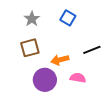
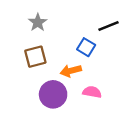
blue square: (68, 18) -> (86, 47), moved
black line: (92, 50) -> (109, 26), moved

